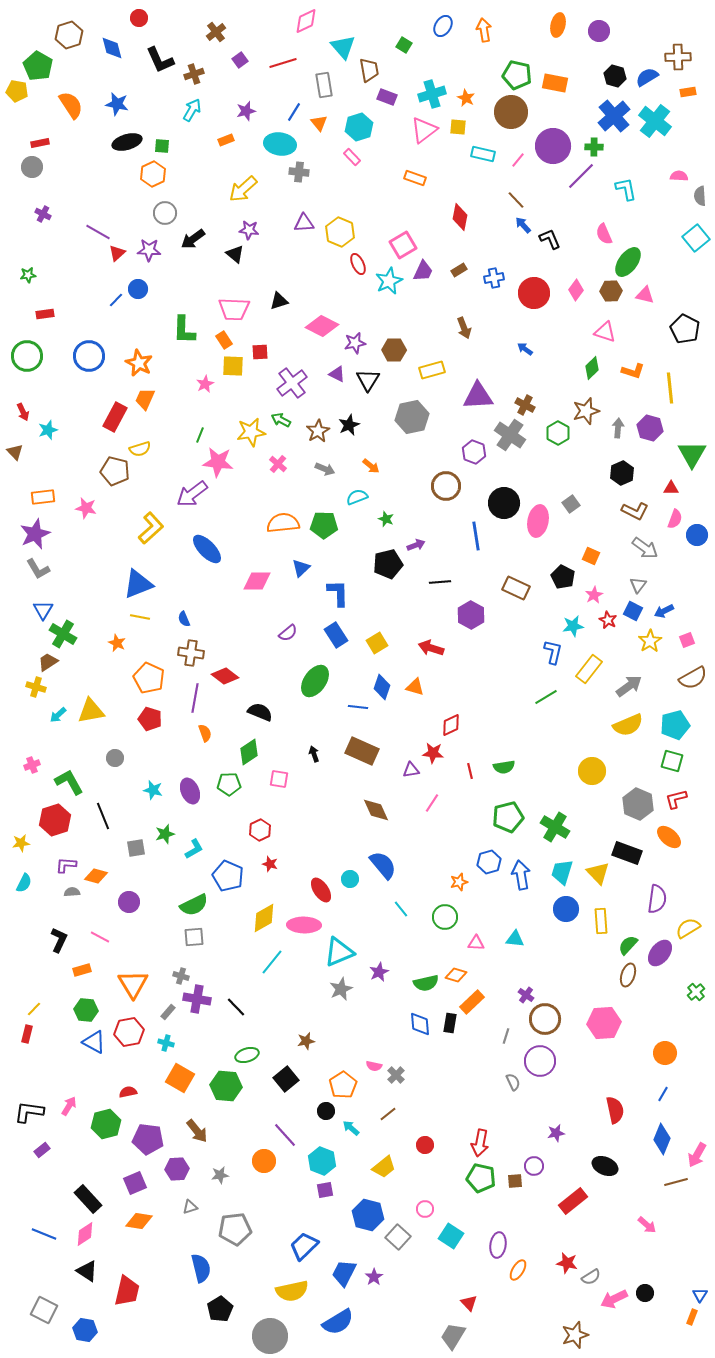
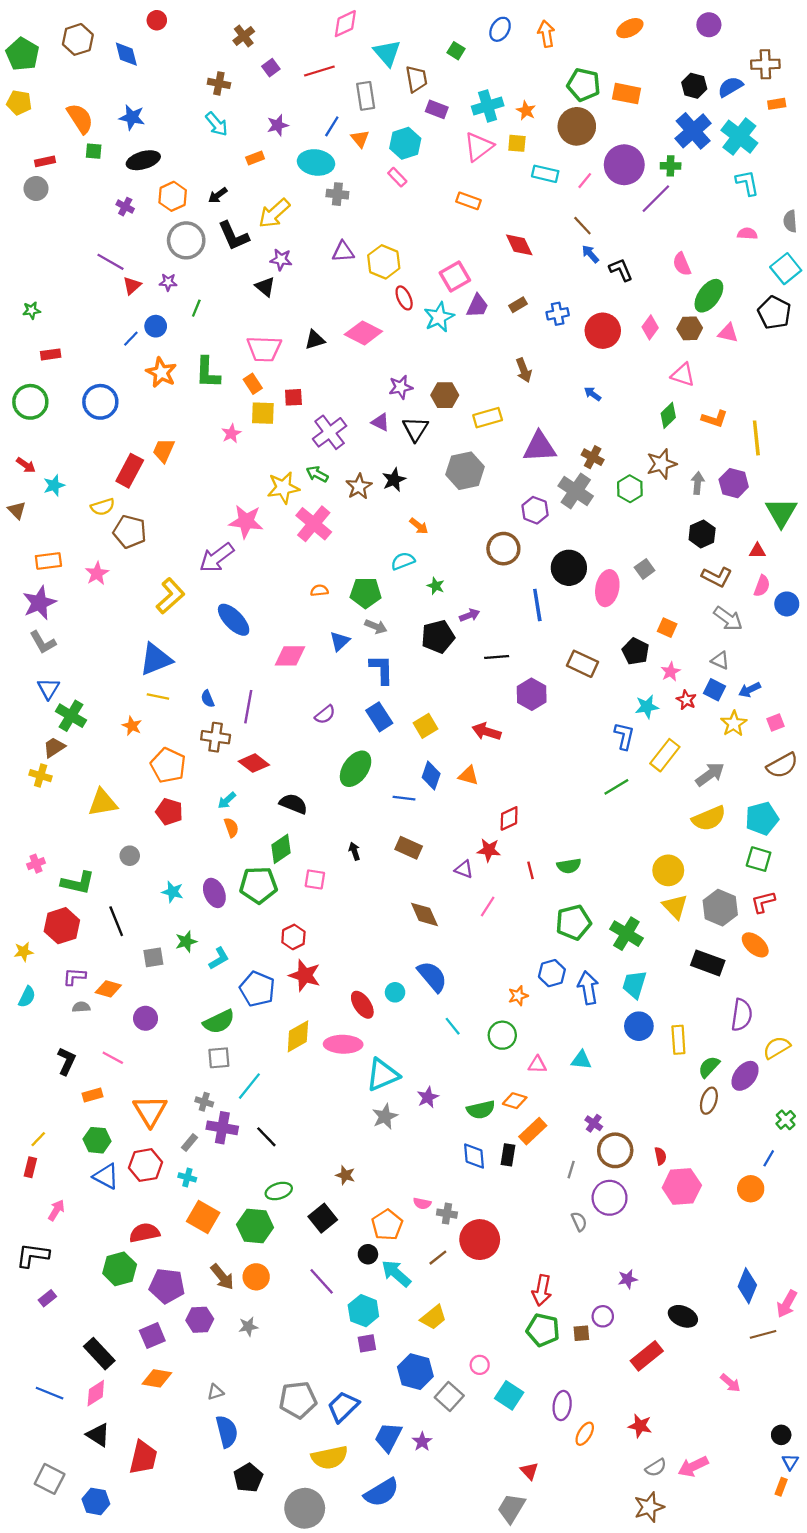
orange ellipse: (558, 25) -> (630, 28), turned 50
purple circle: (599, 31) -> (709, 25), moved
black L-shape: (160, 60) -> (234, 236), moved
green pentagon: (38, 66) -> (22, 54), moved
brown cross: (194, 74) -> (219, 83), turned 30
cyan arrow: (192, 110) -> (217, 124), turned 110
green square: (162, 146) -> (94, 151), moved
pink semicircle: (679, 176) -> (747, 234), moved
cyan L-shape: (626, 189) -> (747, 183), moved
gray circle: (165, 213) -> (186, 240), size x1.4
purple cross: (43, 214) -> (125, 207), moved
red diamond: (460, 217) -> (519, 245), turned -36
black arrow: (193, 239) -> (218, 195), moved, size x0.7
purple star: (149, 250) -> (168, 282), size x0.7
pink diamond: (322, 326) -> (363, 333), moved
black pentagon: (685, 329) -> (774, 313), moved
orange star: (139, 363) -> (161, 372), moved
red arrow: (23, 412) -> (26, 465), turned -30
green line: (200, 435) -> (196, 308), moved
yellow semicircle: (140, 449) -> (103, 507), moved
pink cross: (278, 464) -> (314, 524), size x1.8
gray arrow: (325, 469) -> (376, 627), moved
pink star: (86, 508) -> (97, 573), turned 30
orange semicircle: (283, 523) -> (319, 590), size x0.5
gray triangle: (638, 585) -> (720, 660), turned -42
purple line: (195, 698) -> (248, 707), moved
cyan arrow: (58, 715) -> (227, 800), moved
brown rectangle: (362, 751) -> (409, 848), size x0.7
purple triangle: (411, 770) -> (464, 869), turned 30
green L-shape: (69, 782) -> (78, 883), turned 132
green pentagon: (229, 784) -> (258, 885), size x1.4
red star: (270, 864) -> (305, 975), size x1.8
yellow triangle: (598, 873) -> (675, 906), moved
cyan line: (272, 962) -> (249, 1086), moved
pink hexagon: (604, 1023) -> (682, 1186), moved
brown star: (306, 1041) -> (345, 1175), turned 30
gray cross: (396, 1075) -> (447, 1214), turned -36
red semicircle: (128, 1092) -> (144, 1233), size x1.5
blue line: (663, 1094) -> (769, 1158), moved
pink arrow: (69, 1106) -> (56, 1210), moved
red semicircle: (615, 1110) -> (660, 1156), moved, size x0.6
cyan arrow: (351, 1128) -> (396, 1273), size x1.6
red circle: (425, 1145) -> (480, 1240), moved, size x2.0
orange circle: (264, 1161) -> (256, 1277), moved
gray triangle: (190, 1207) -> (216, 1392), moved
gray pentagon: (235, 1229) -> (298, 1400), moved
gray semicircle: (591, 1277) -> (656, 1468), moved
black circle: (645, 1293) -> (781, 1435), moved

